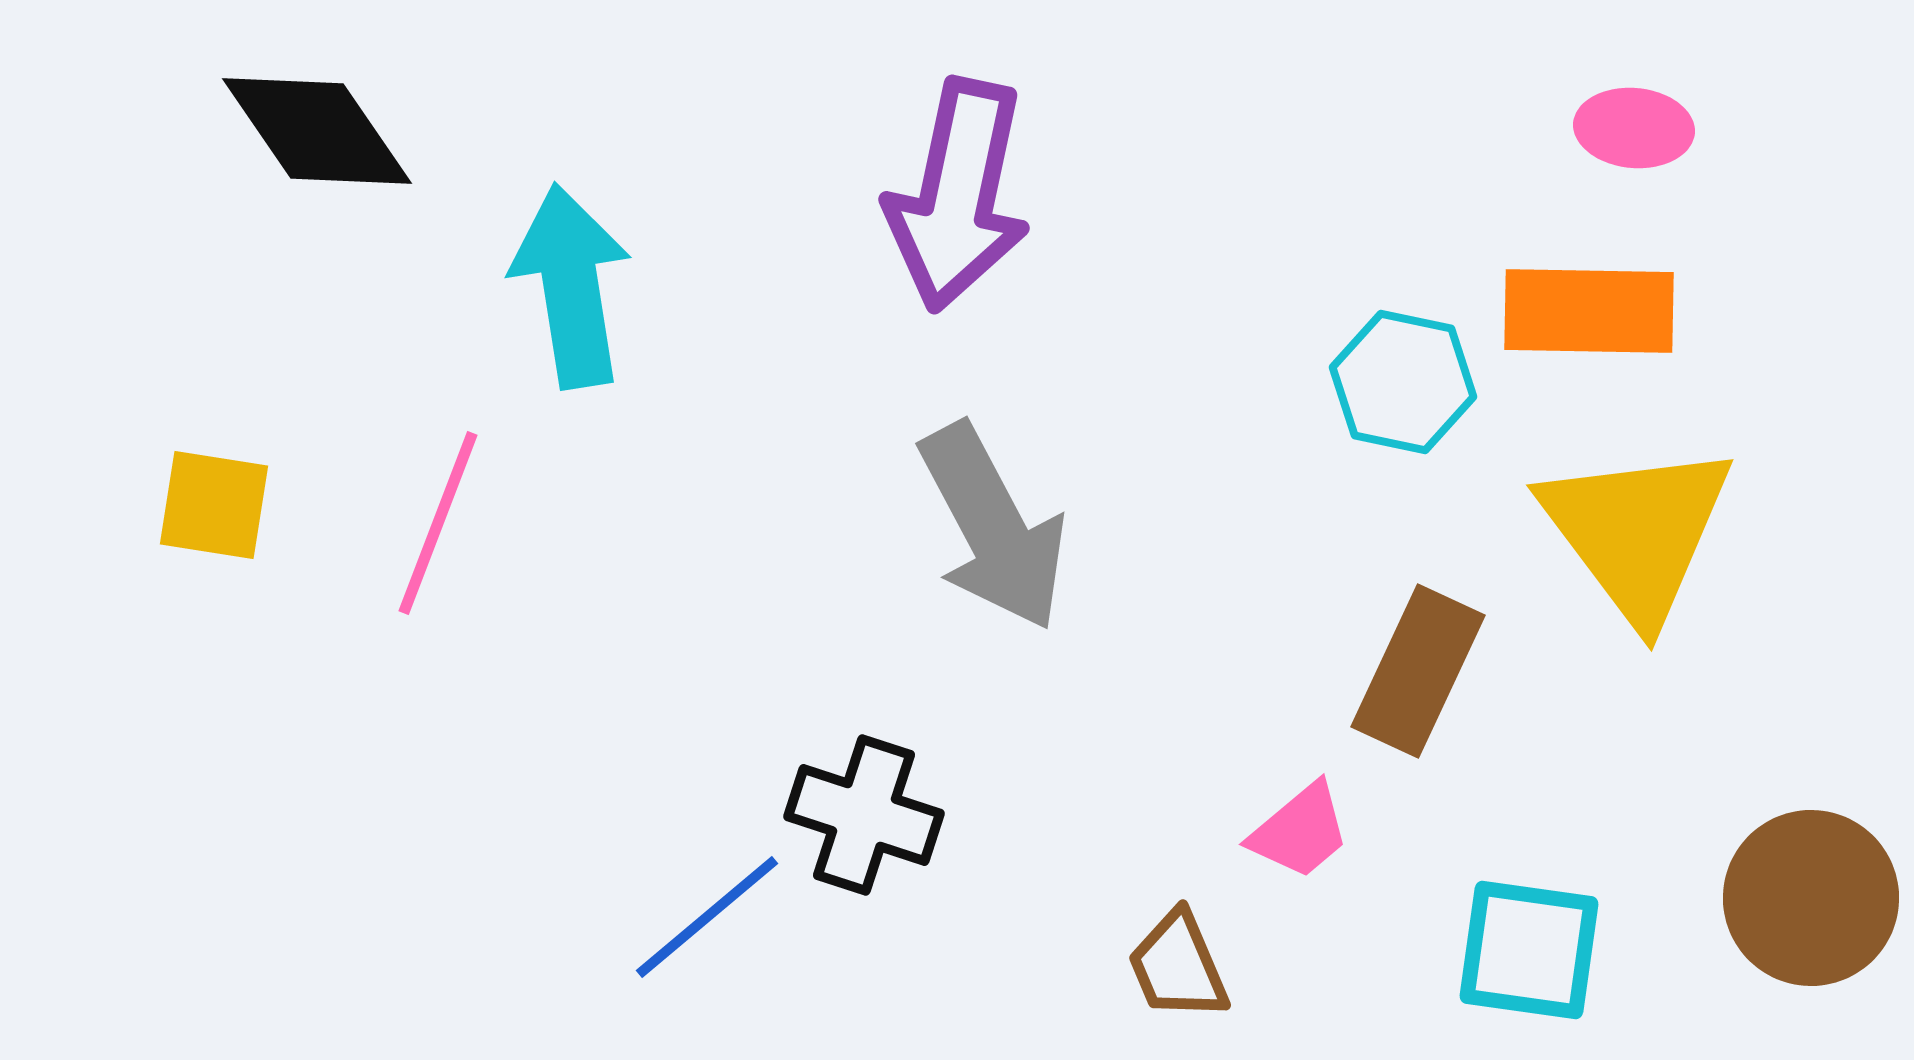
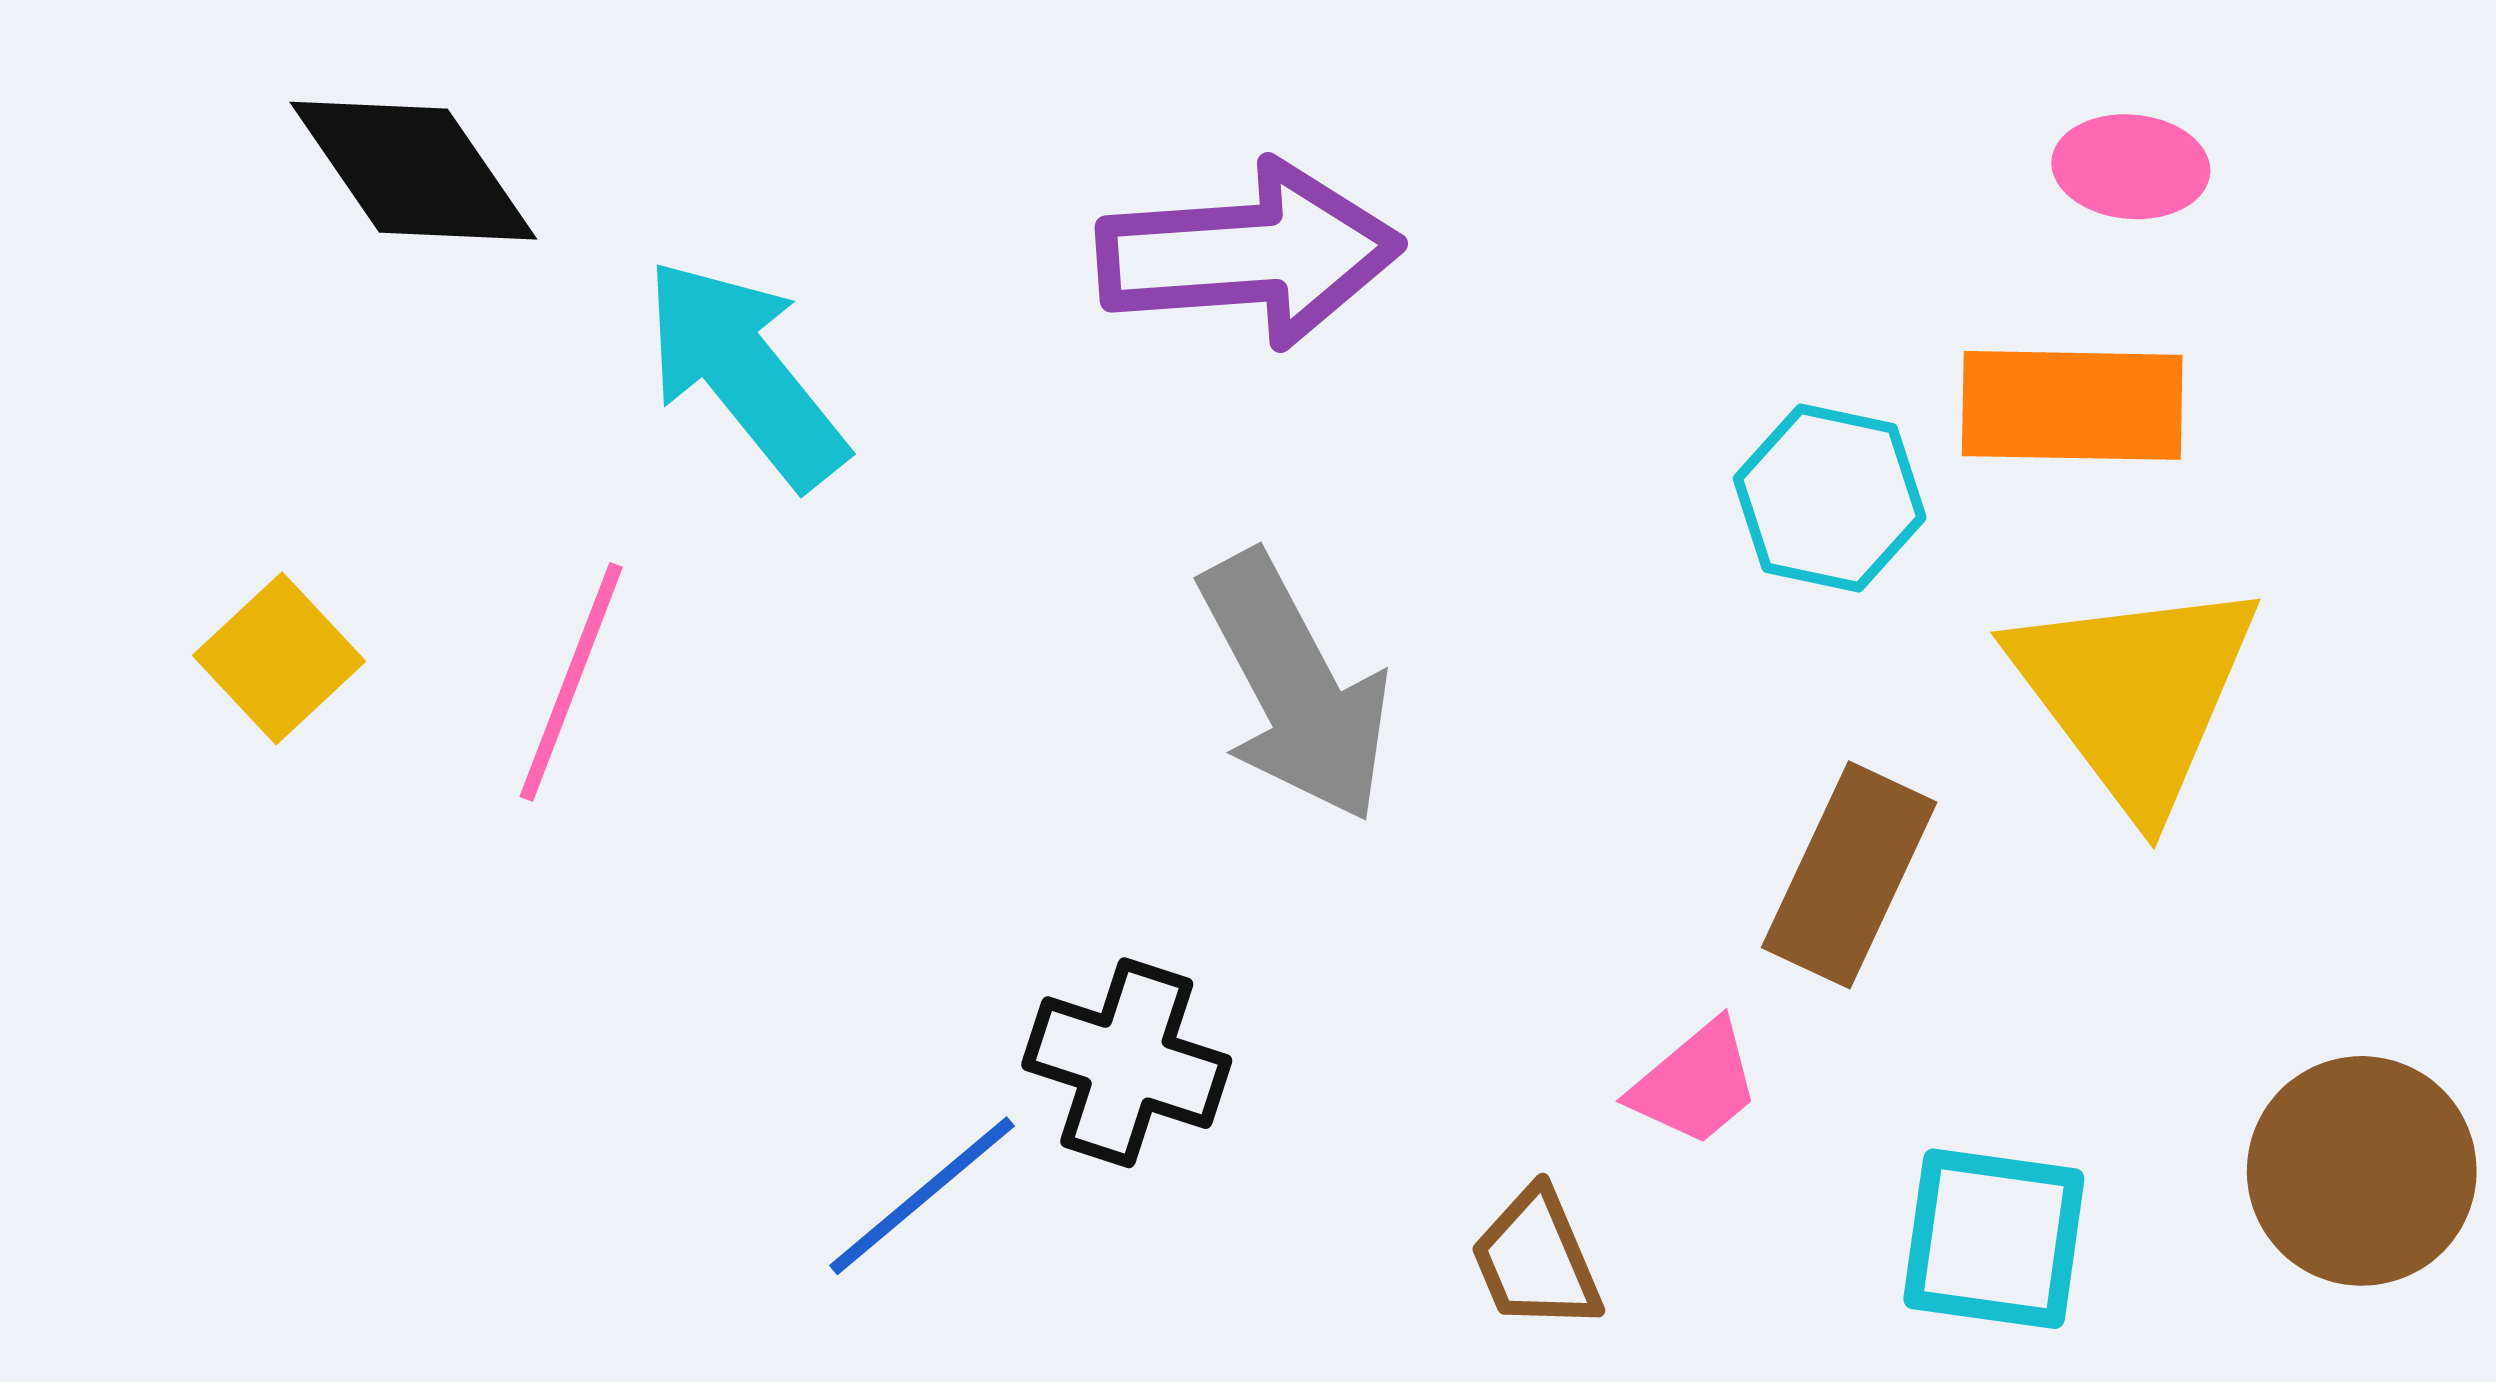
purple arrow: (958, 195) -> (1249, 254), turned -106
cyan arrow: (571, 286) -> (745, 373), turned -30
yellow square: (214, 505) -> (279, 658), turned 38

